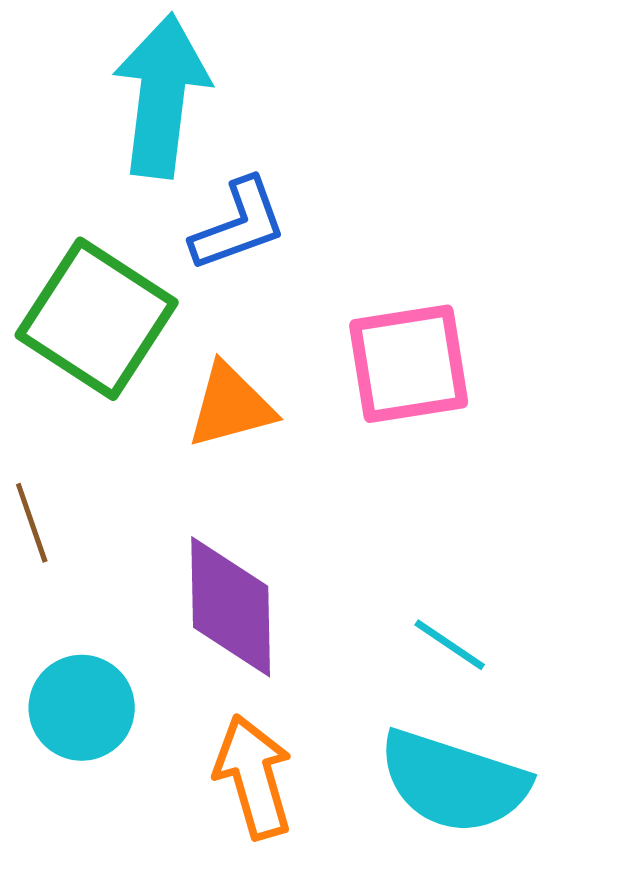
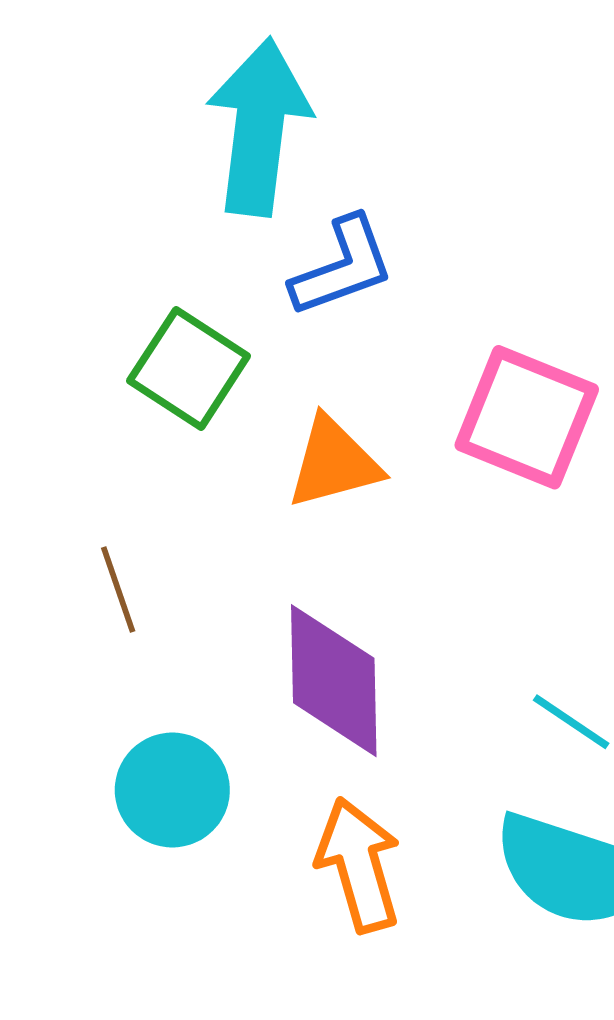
green square: (97, 319) -> (189, 368), size x0.7
pink square: (409, 364) -> (527, 417), turned 31

